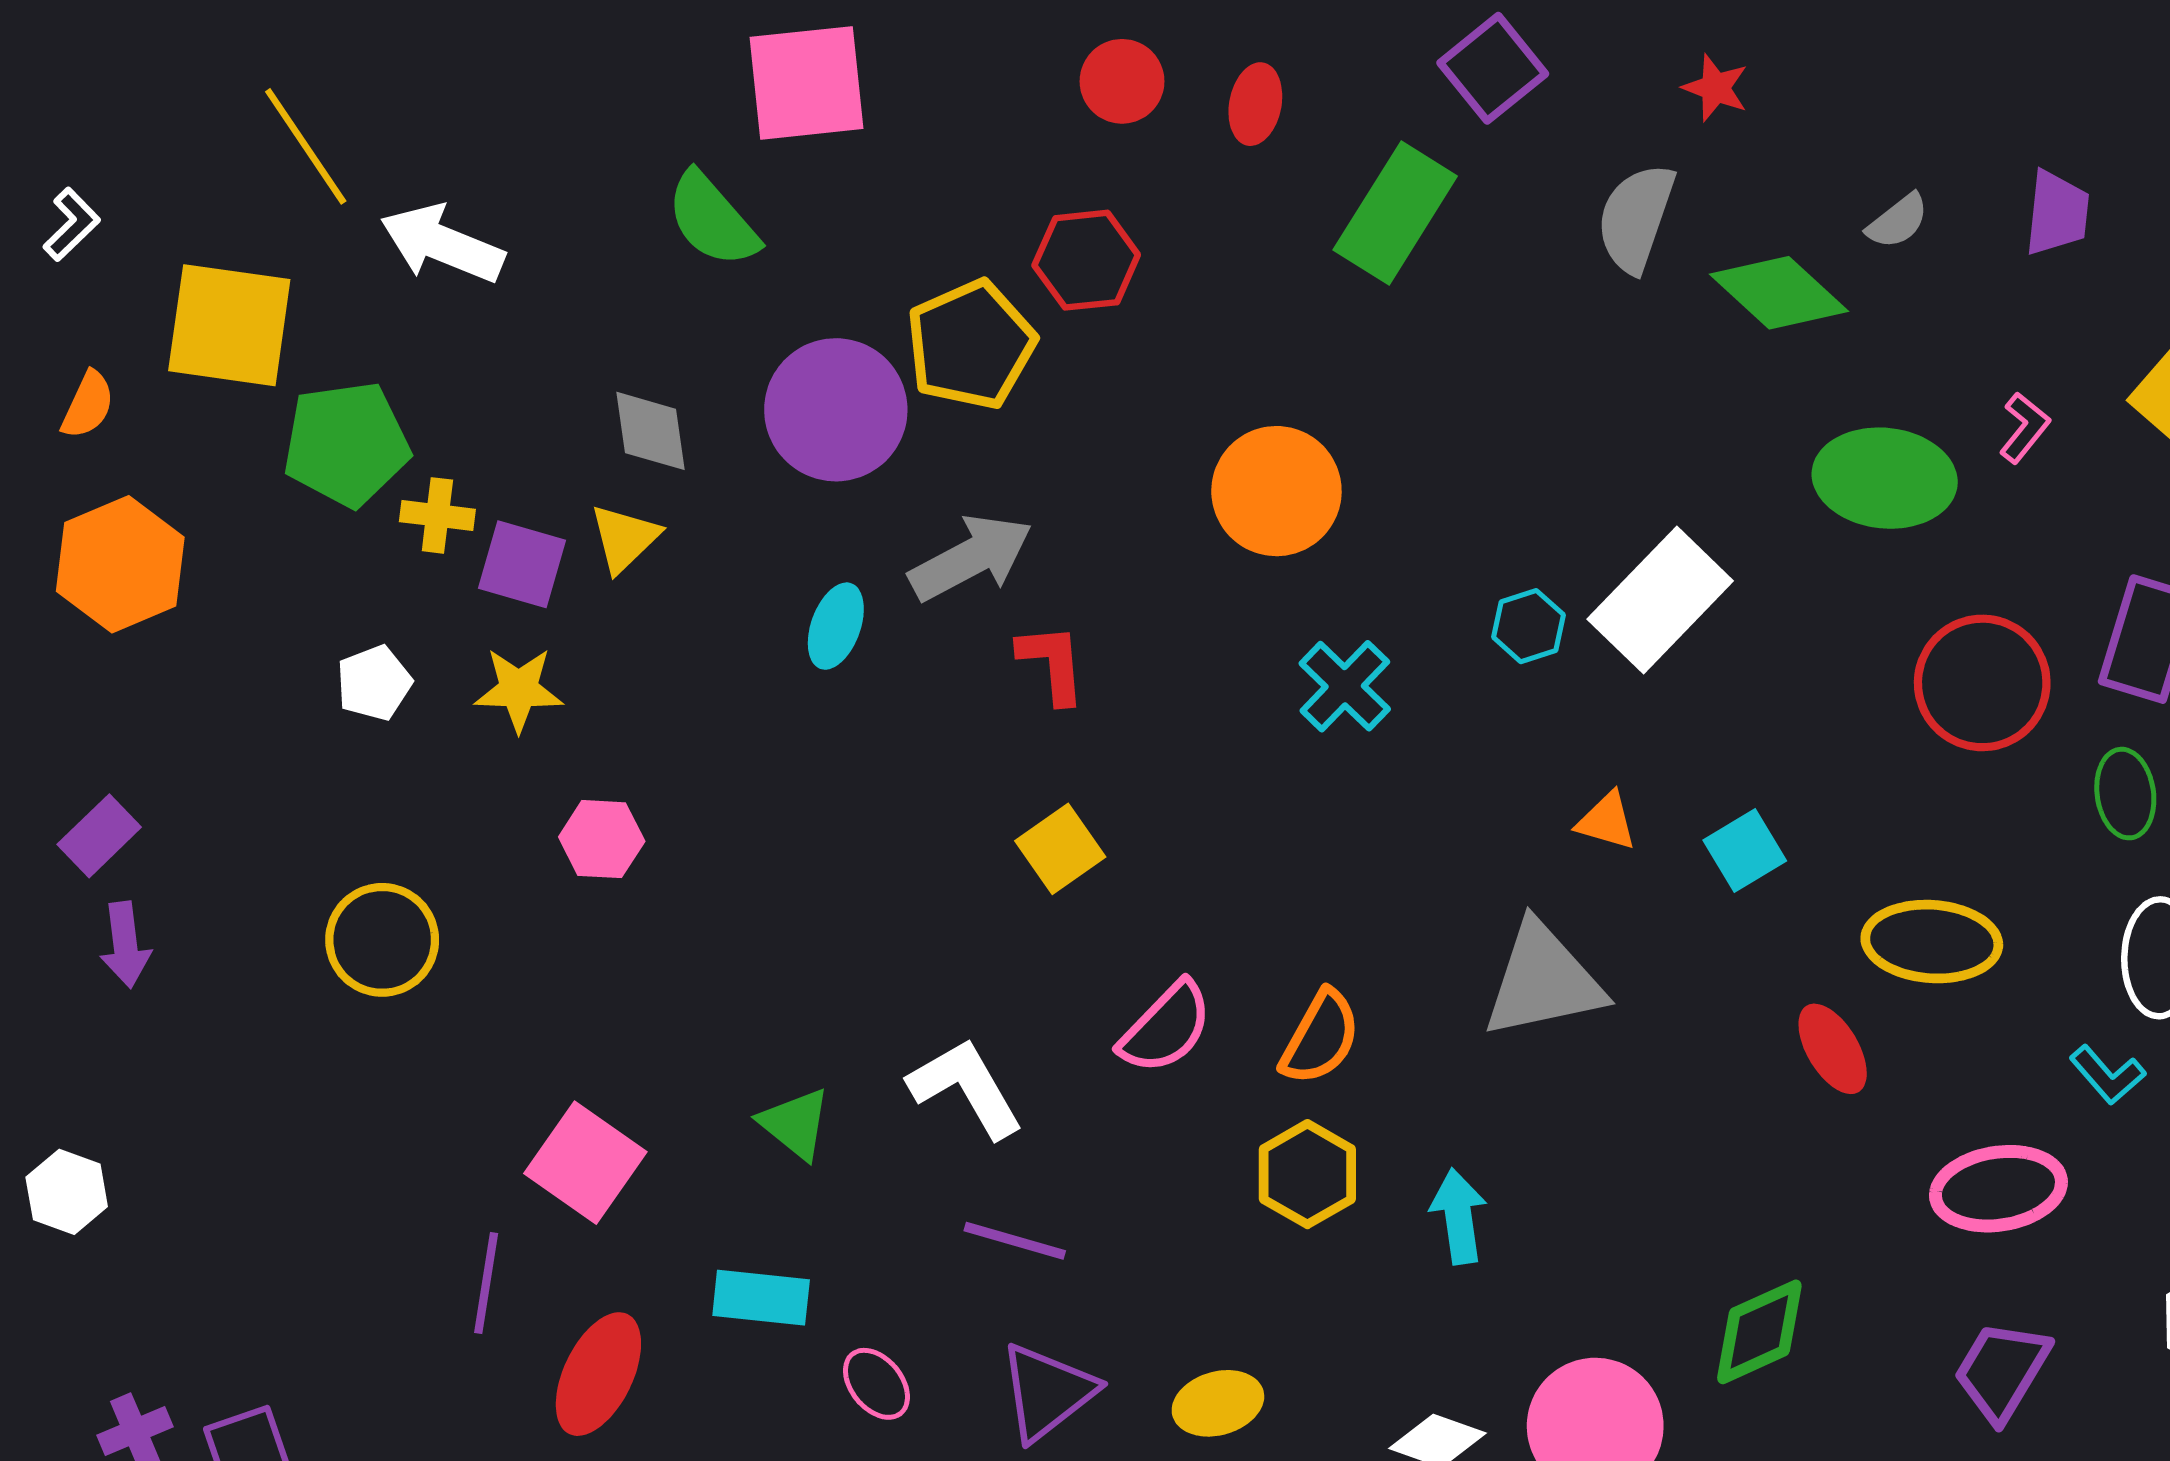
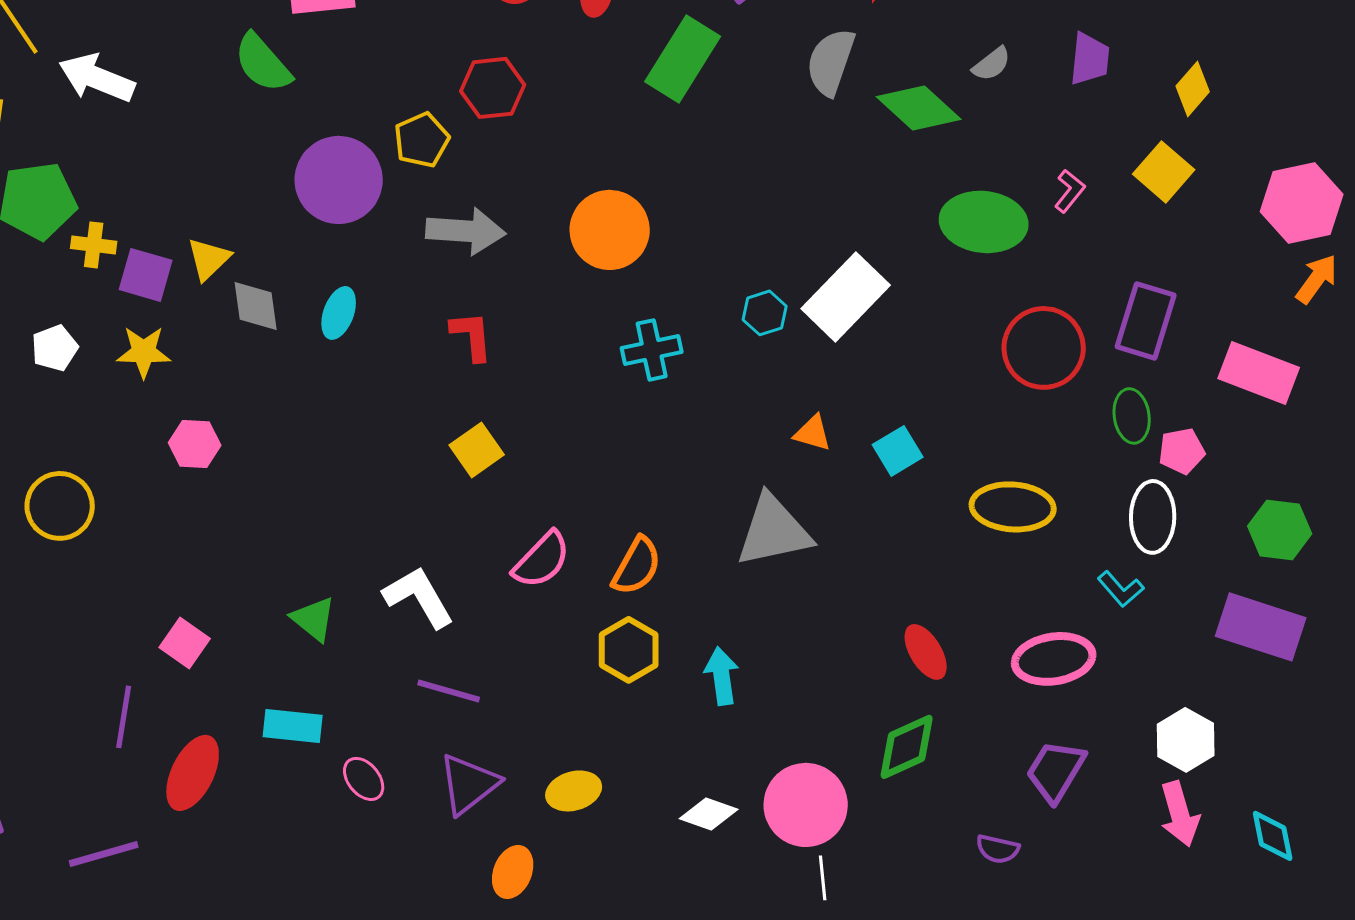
yellow pentagon: (971, 345) -> (422, 140), size x0.7
gray diamond: (650, 431) -> (256, 306), moved
gray arrow: (971, 558) -> (466, 231), moved, turned 32
cyan cross: (1345, 686) -> (652, 350), turned 34
red ellipse: (1833, 1049) -> (926, 652), moved
pink square: (585, 1163) -> (185, 643), size x0.7

